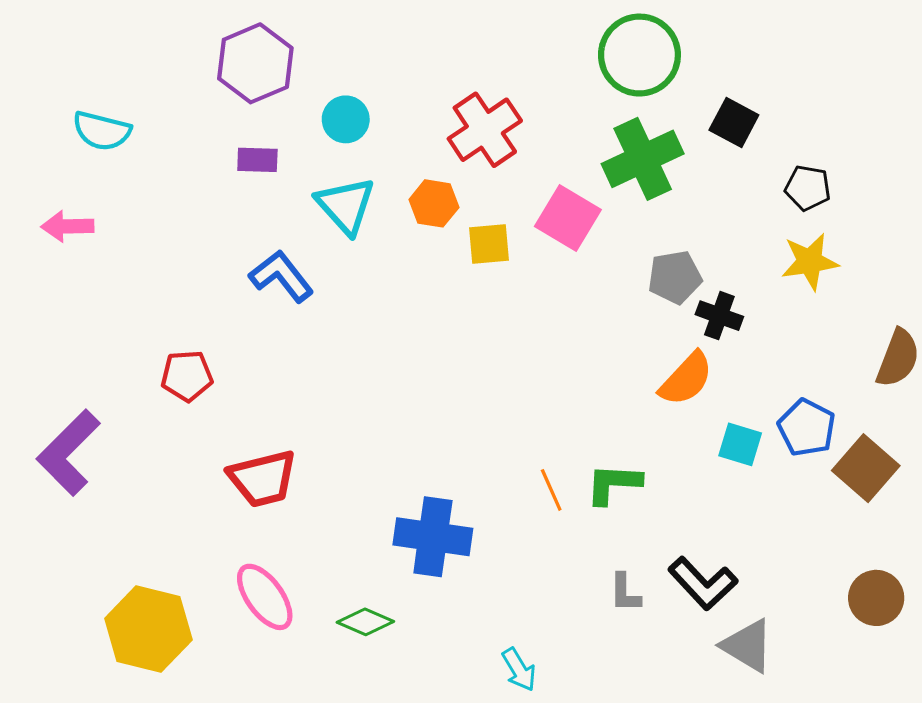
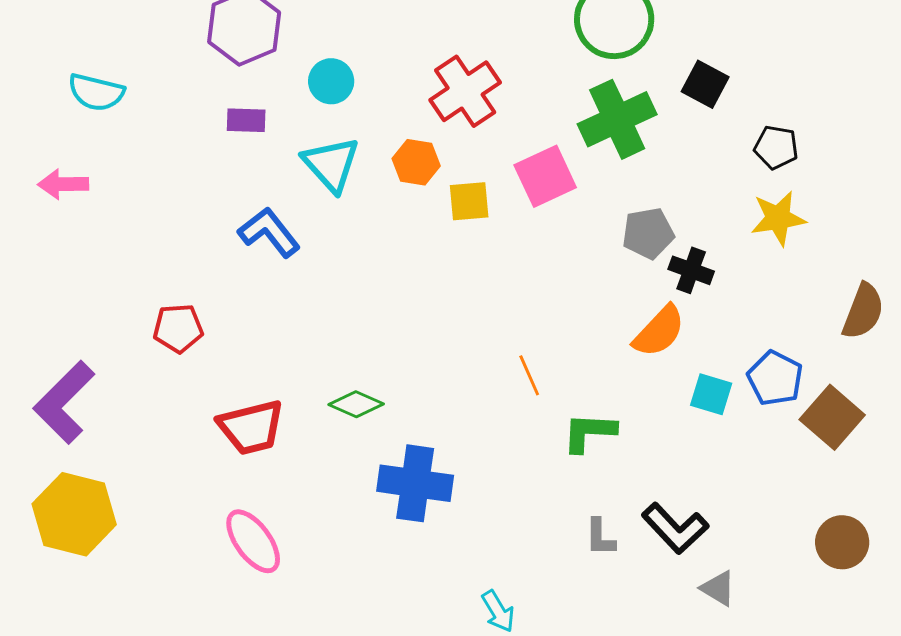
pink square: (568, 218) -> (545, 176), turned 34
orange line: (551, 490) -> (529, 375), moved
green diamond: (365, 622) -> (356, 404), moved
yellow hexagon: (148, 629) -> (74, 514), moved
gray triangle: (747, 646) -> (718, 588), size x0.7

